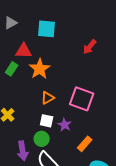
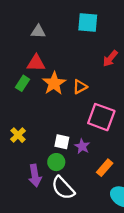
gray triangle: (11, 23) -> (38, 32), moved, turned 32
cyan square: (47, 29) -> (88, 23), moved
orange triangle: (48, 98) -> (80, 87), moved

